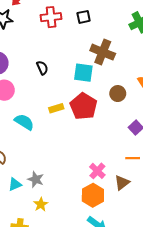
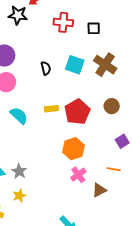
cyan square: (83, 73) -> (75, 65), moved
orange hexagon: (93, 195) -> (73, 149), moved

